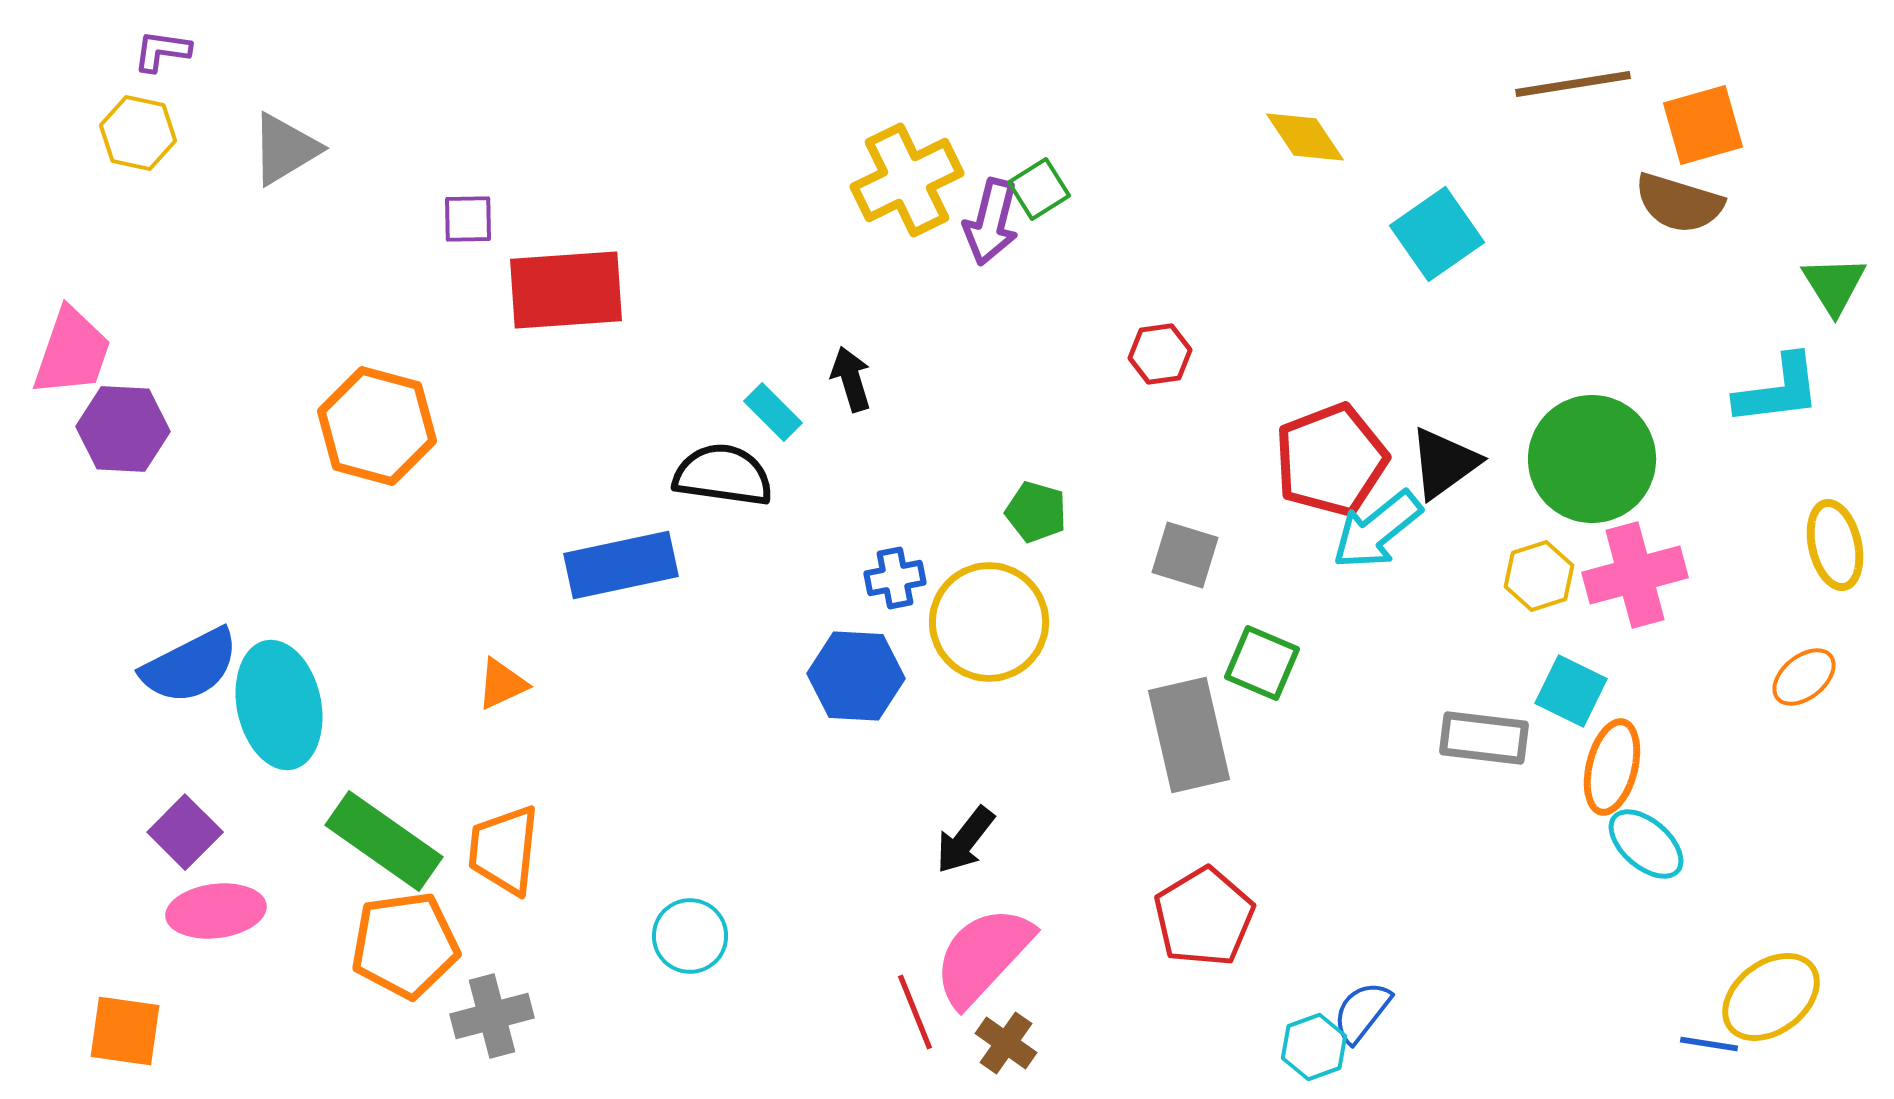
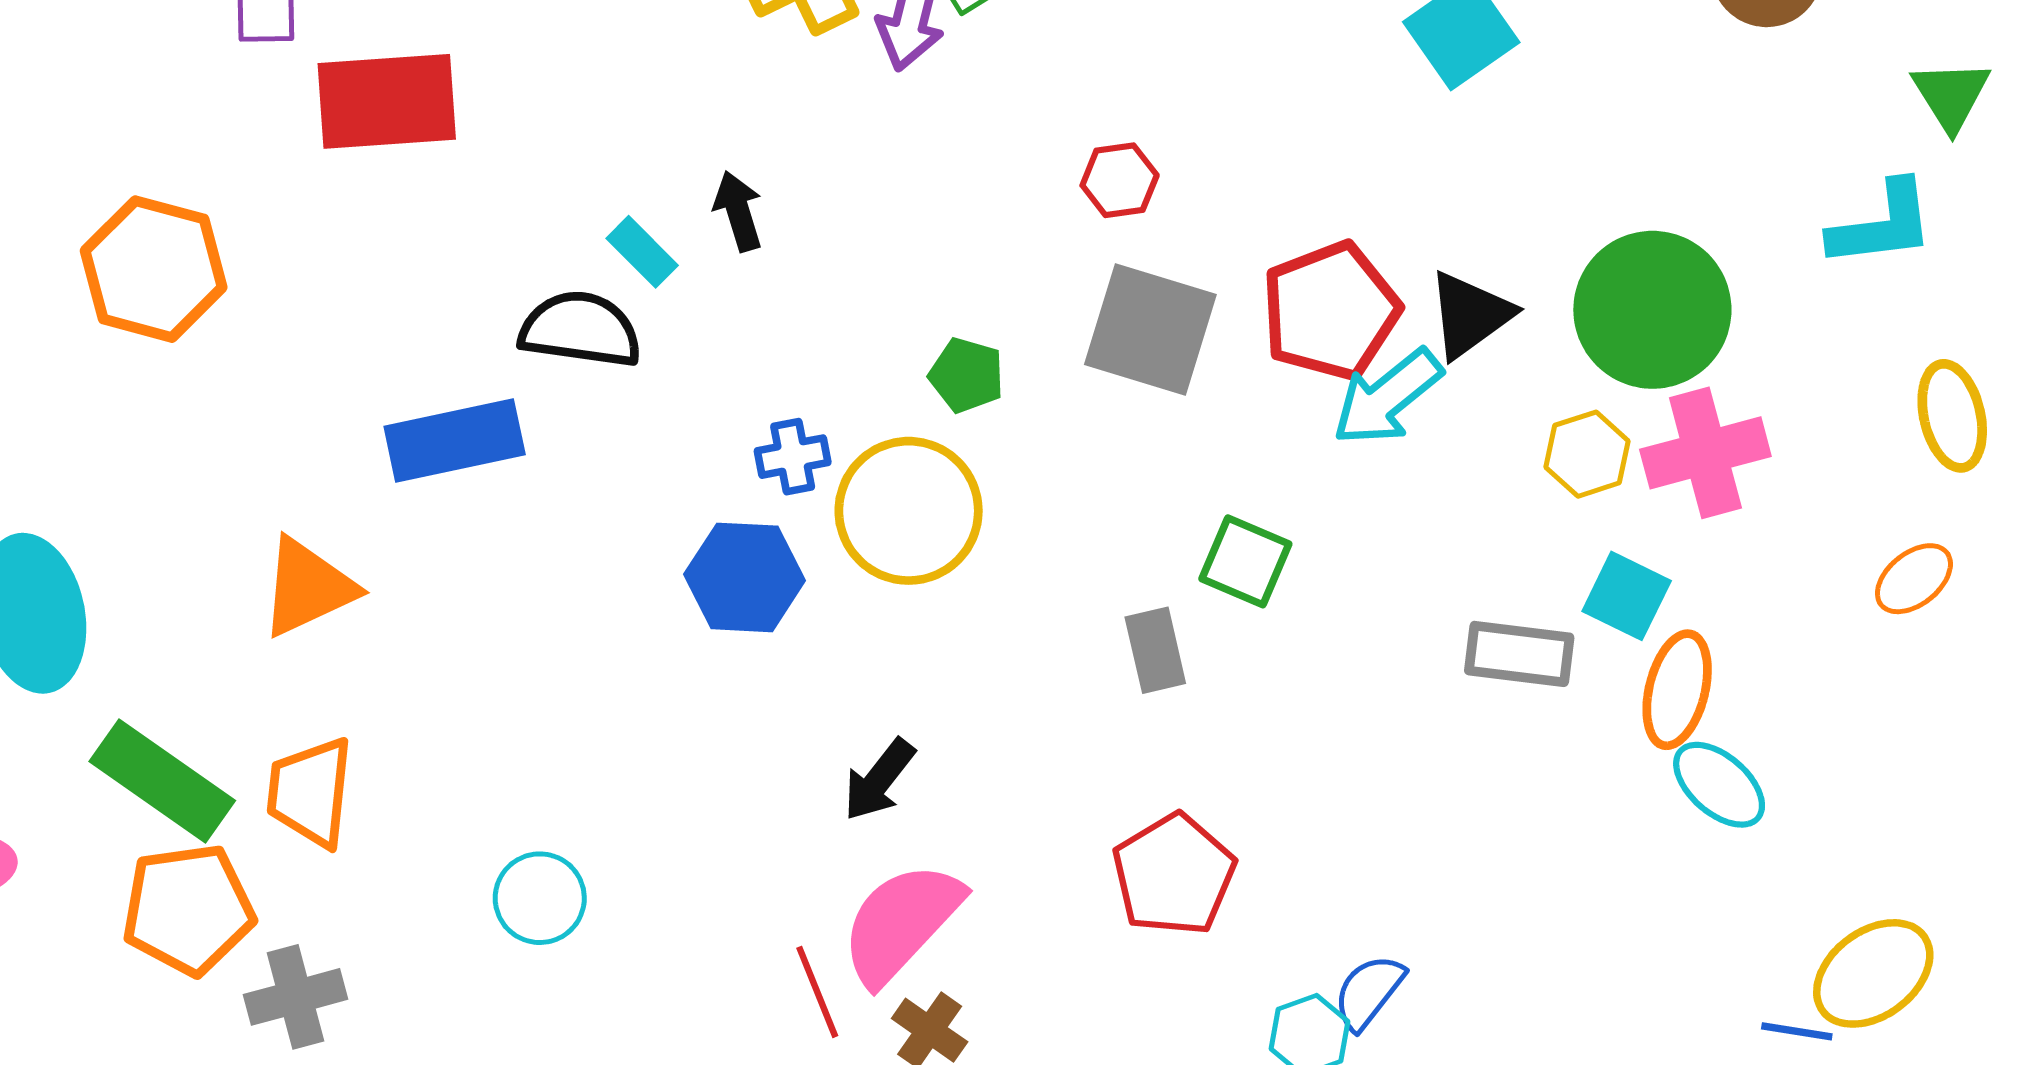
gray square: (1185, 555) -> (1150, 330), moved, size x1.6
orange triangle: (502, 684) -> (308, 587), size x1.6
gray rectangle: (1189, 735) -> (1155, 650), size x0.6

